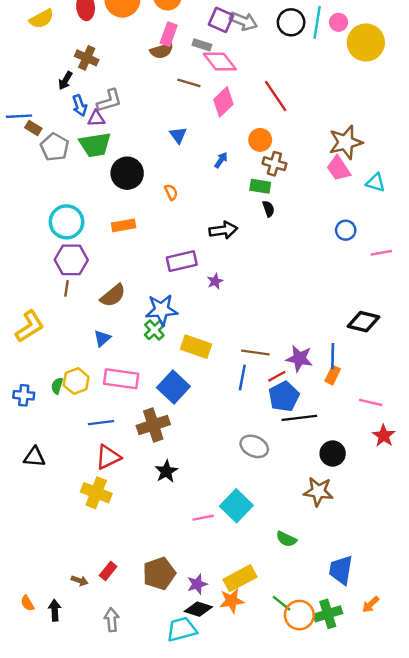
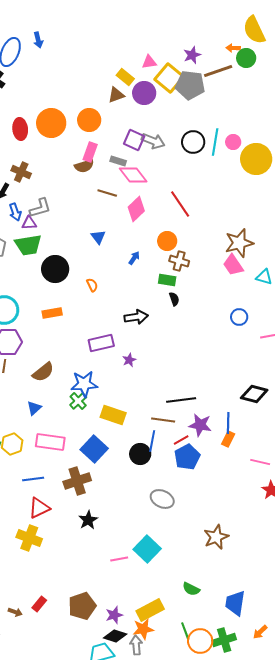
black line: (299, 418) -> (181, 400), moved
black circle: (333, 454) -> (140, 454), moved
brown star: (318, 492) -> (216, 537), turned -30
green semicircle: (286, 539) -> (191, 589), moved
green line: (282, 603) -> (185, 631), turned 30
gray arrow: (112, 620) -> (136, 645), moved

